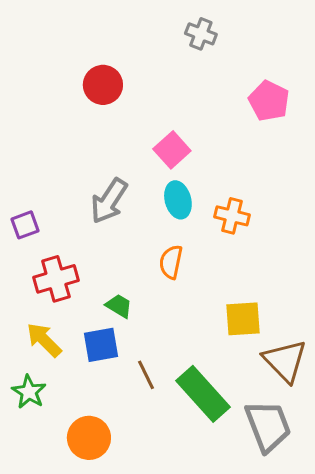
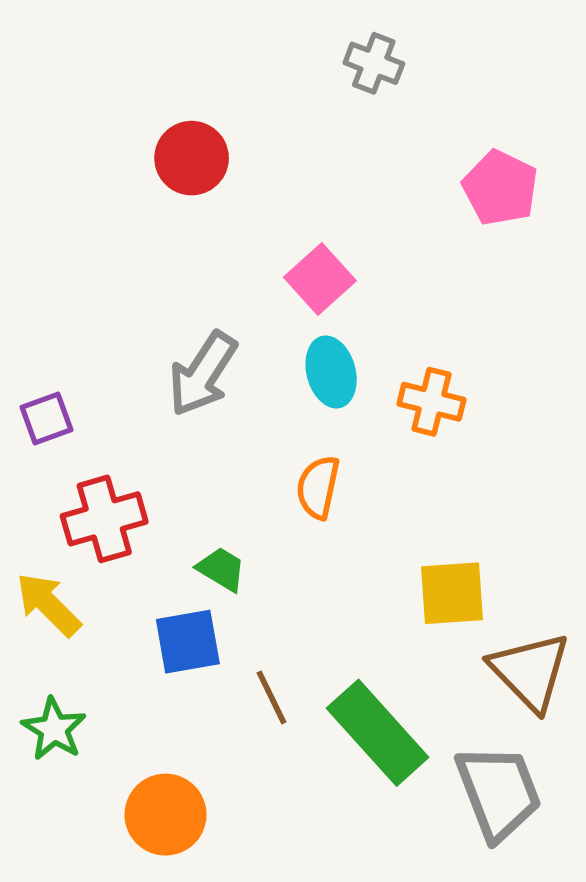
yellow arrow: (44, 340) -> (48, 604), moved

